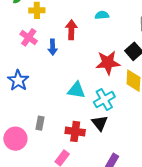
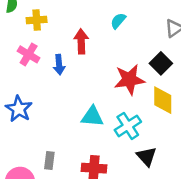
cyan semicircle: (102, 15) -> (118, 21), turned -40
black triangle: (100, 123) -> (147, 156), moved

